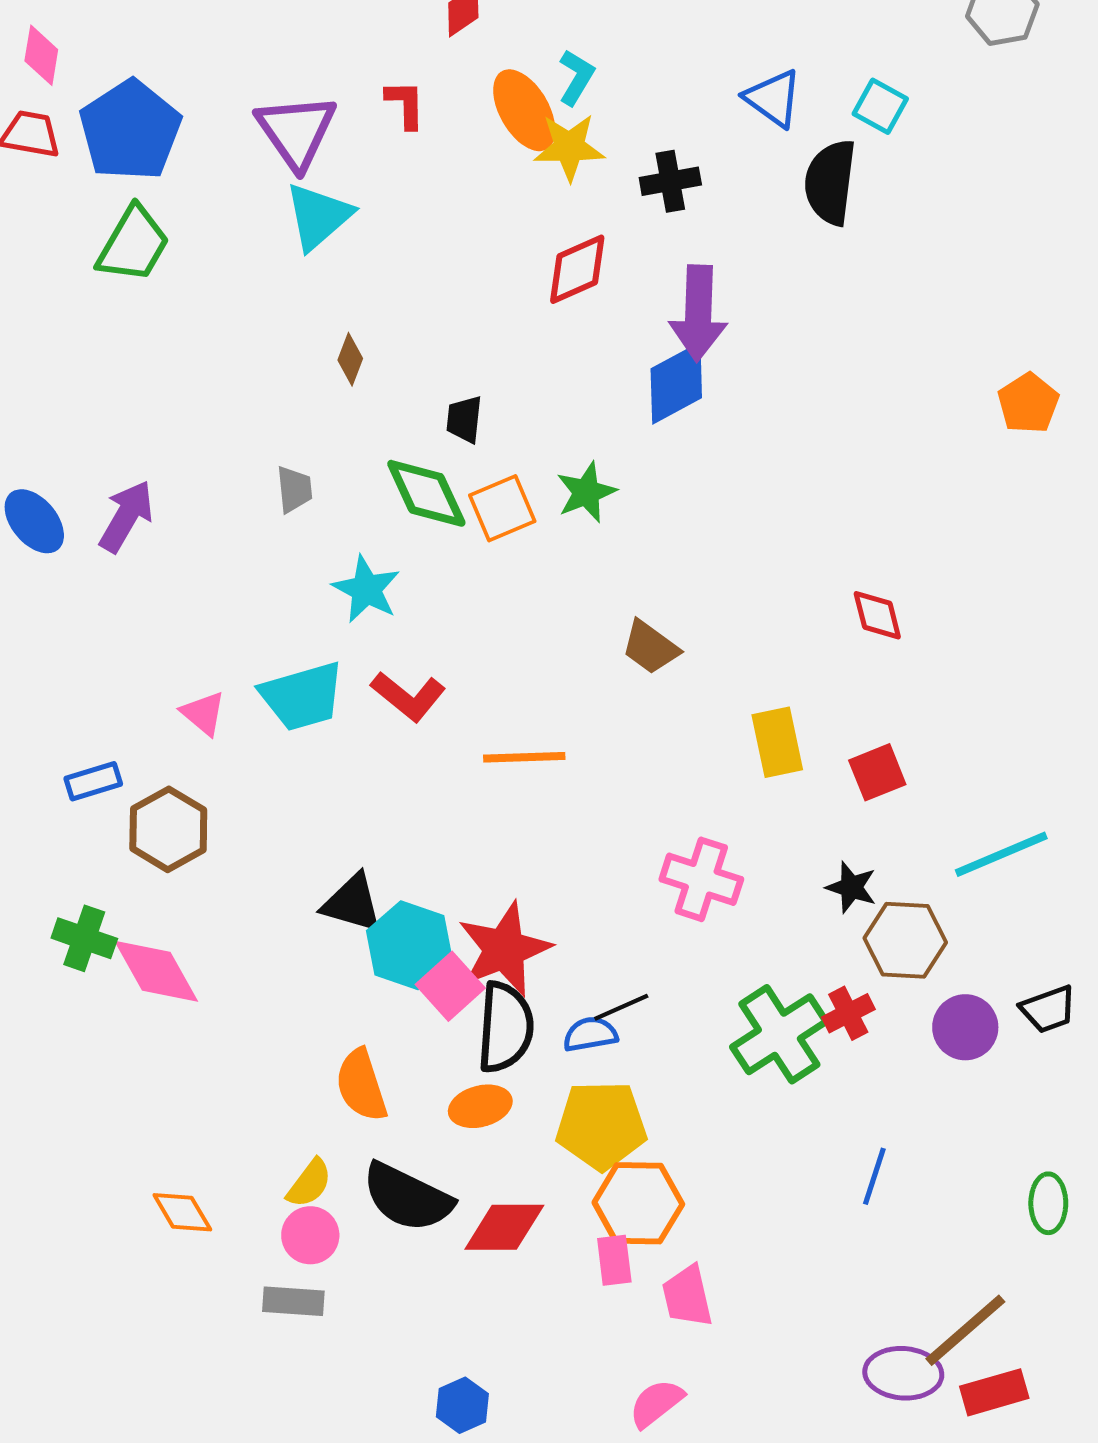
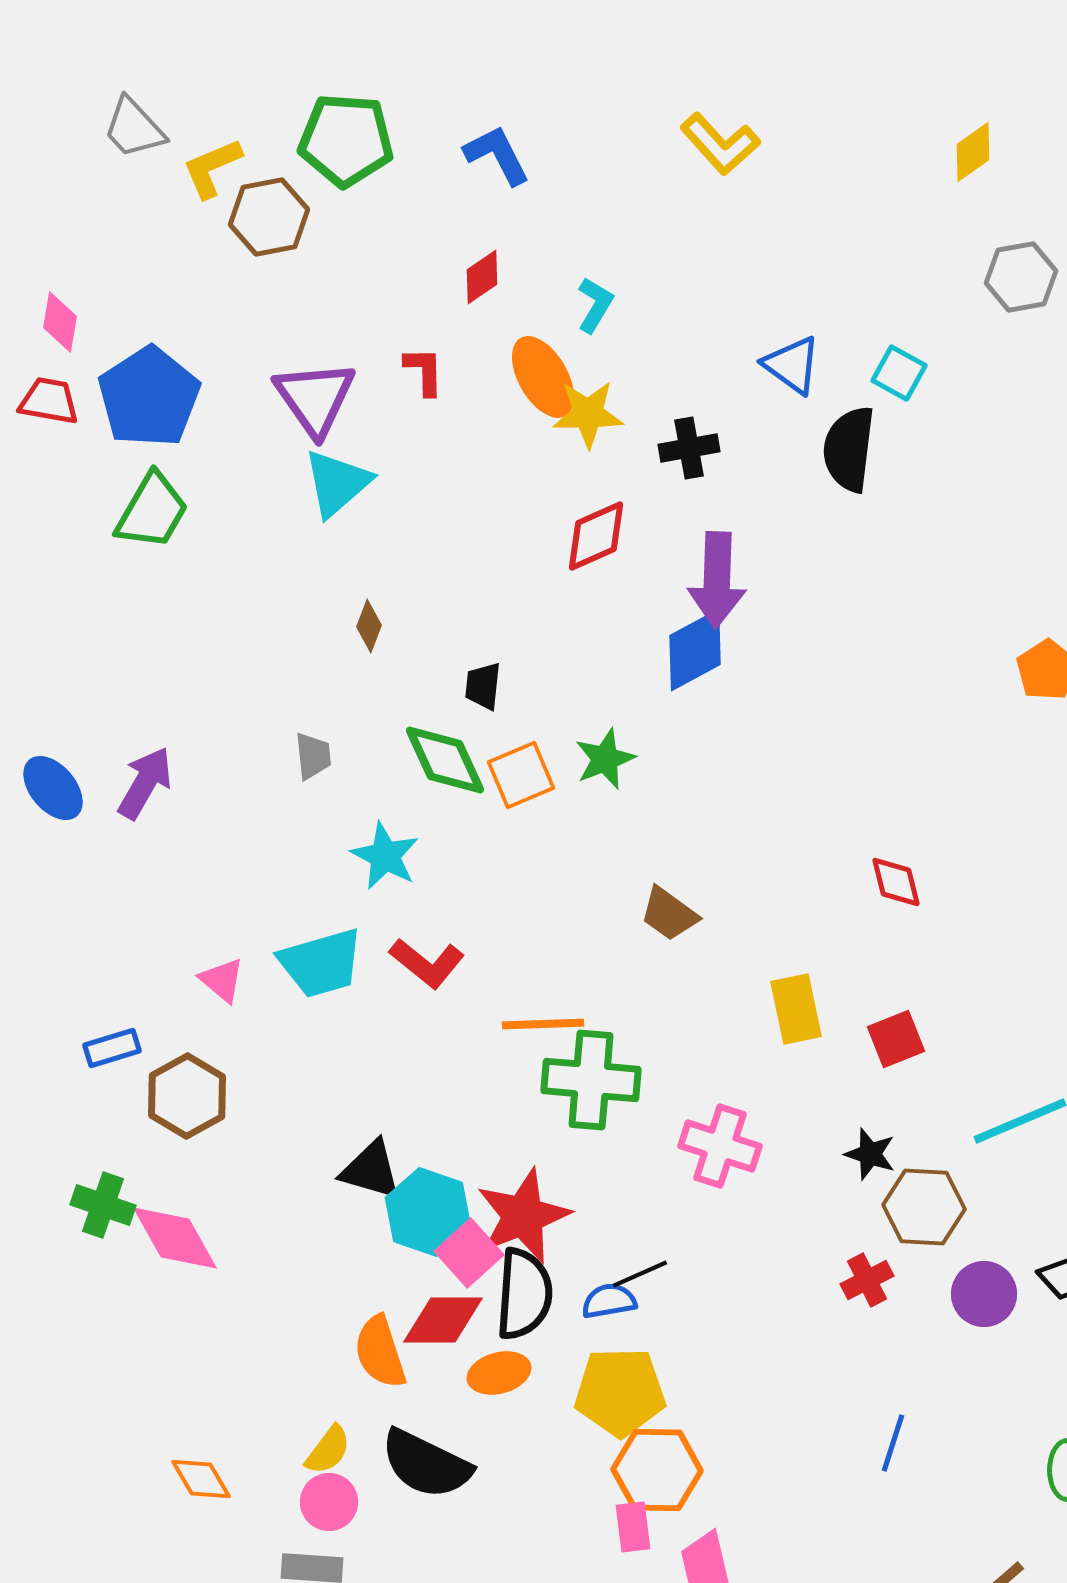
cyan L-shape: (576, 77) -> (595, 305), moved
green cross: (779, 1034) -> (591, 1080), moved, turned 38
red diamond: (504, 1227) -> (443, 1320), moved

